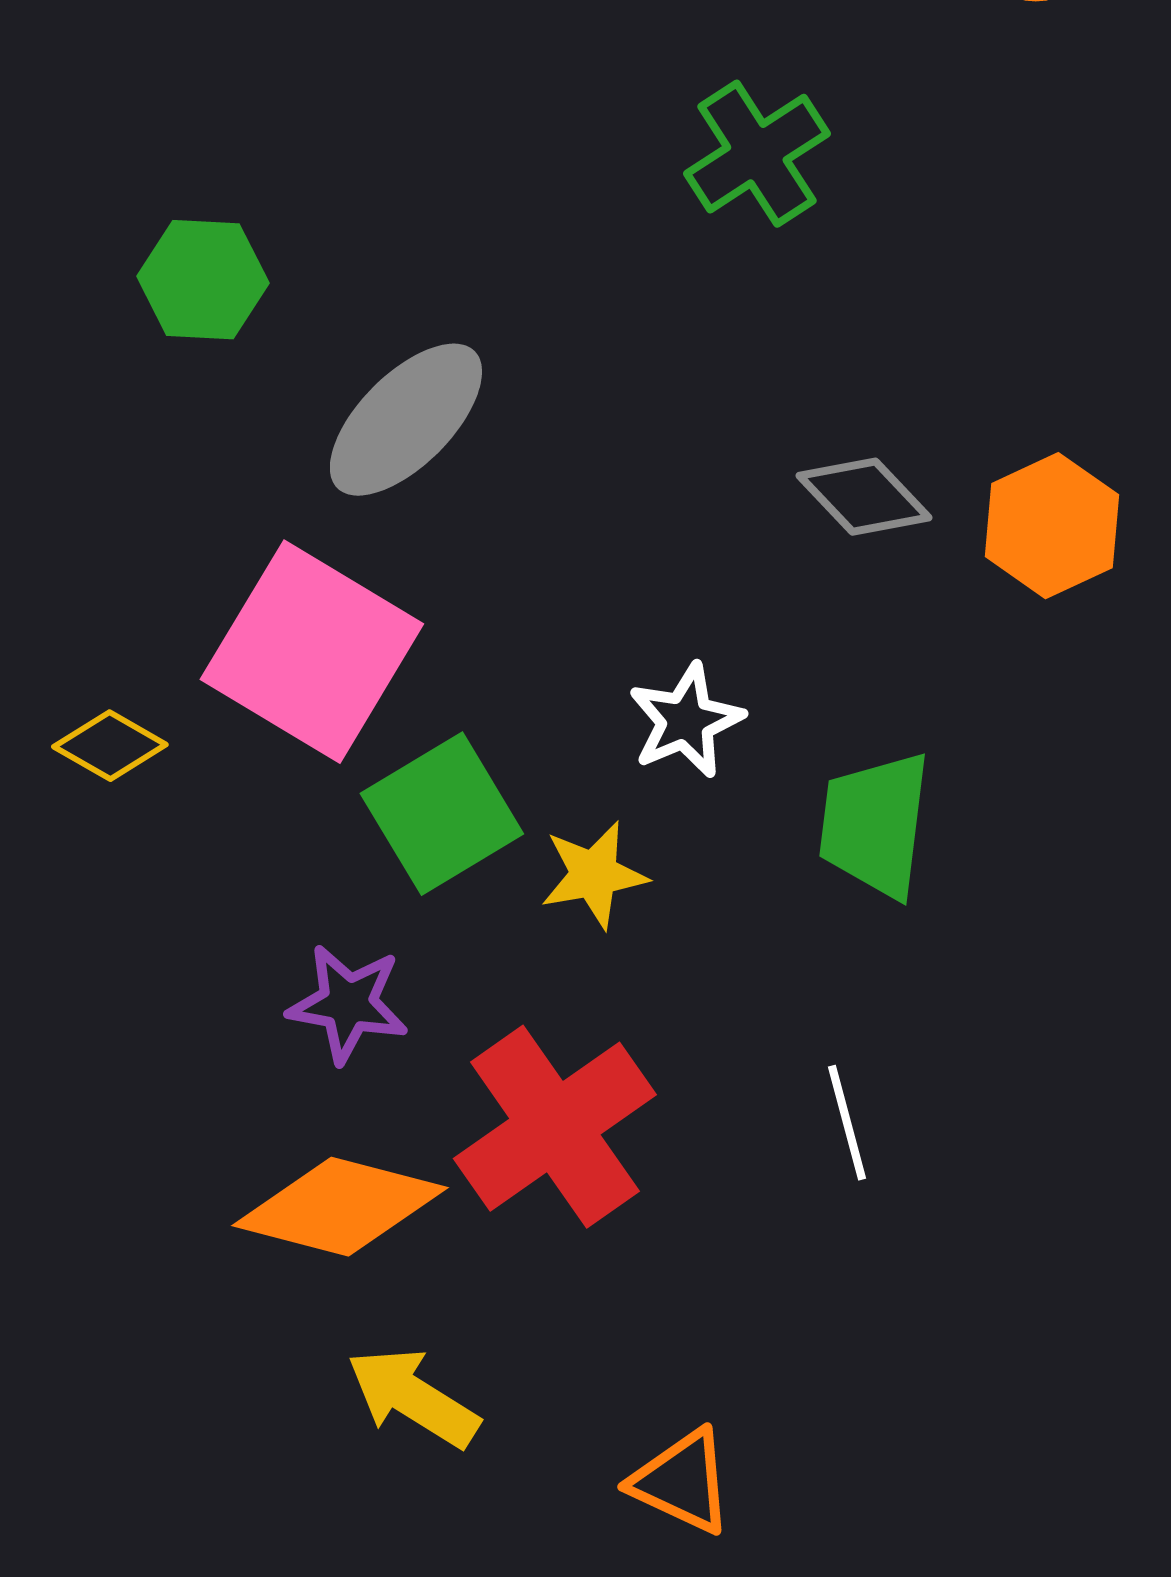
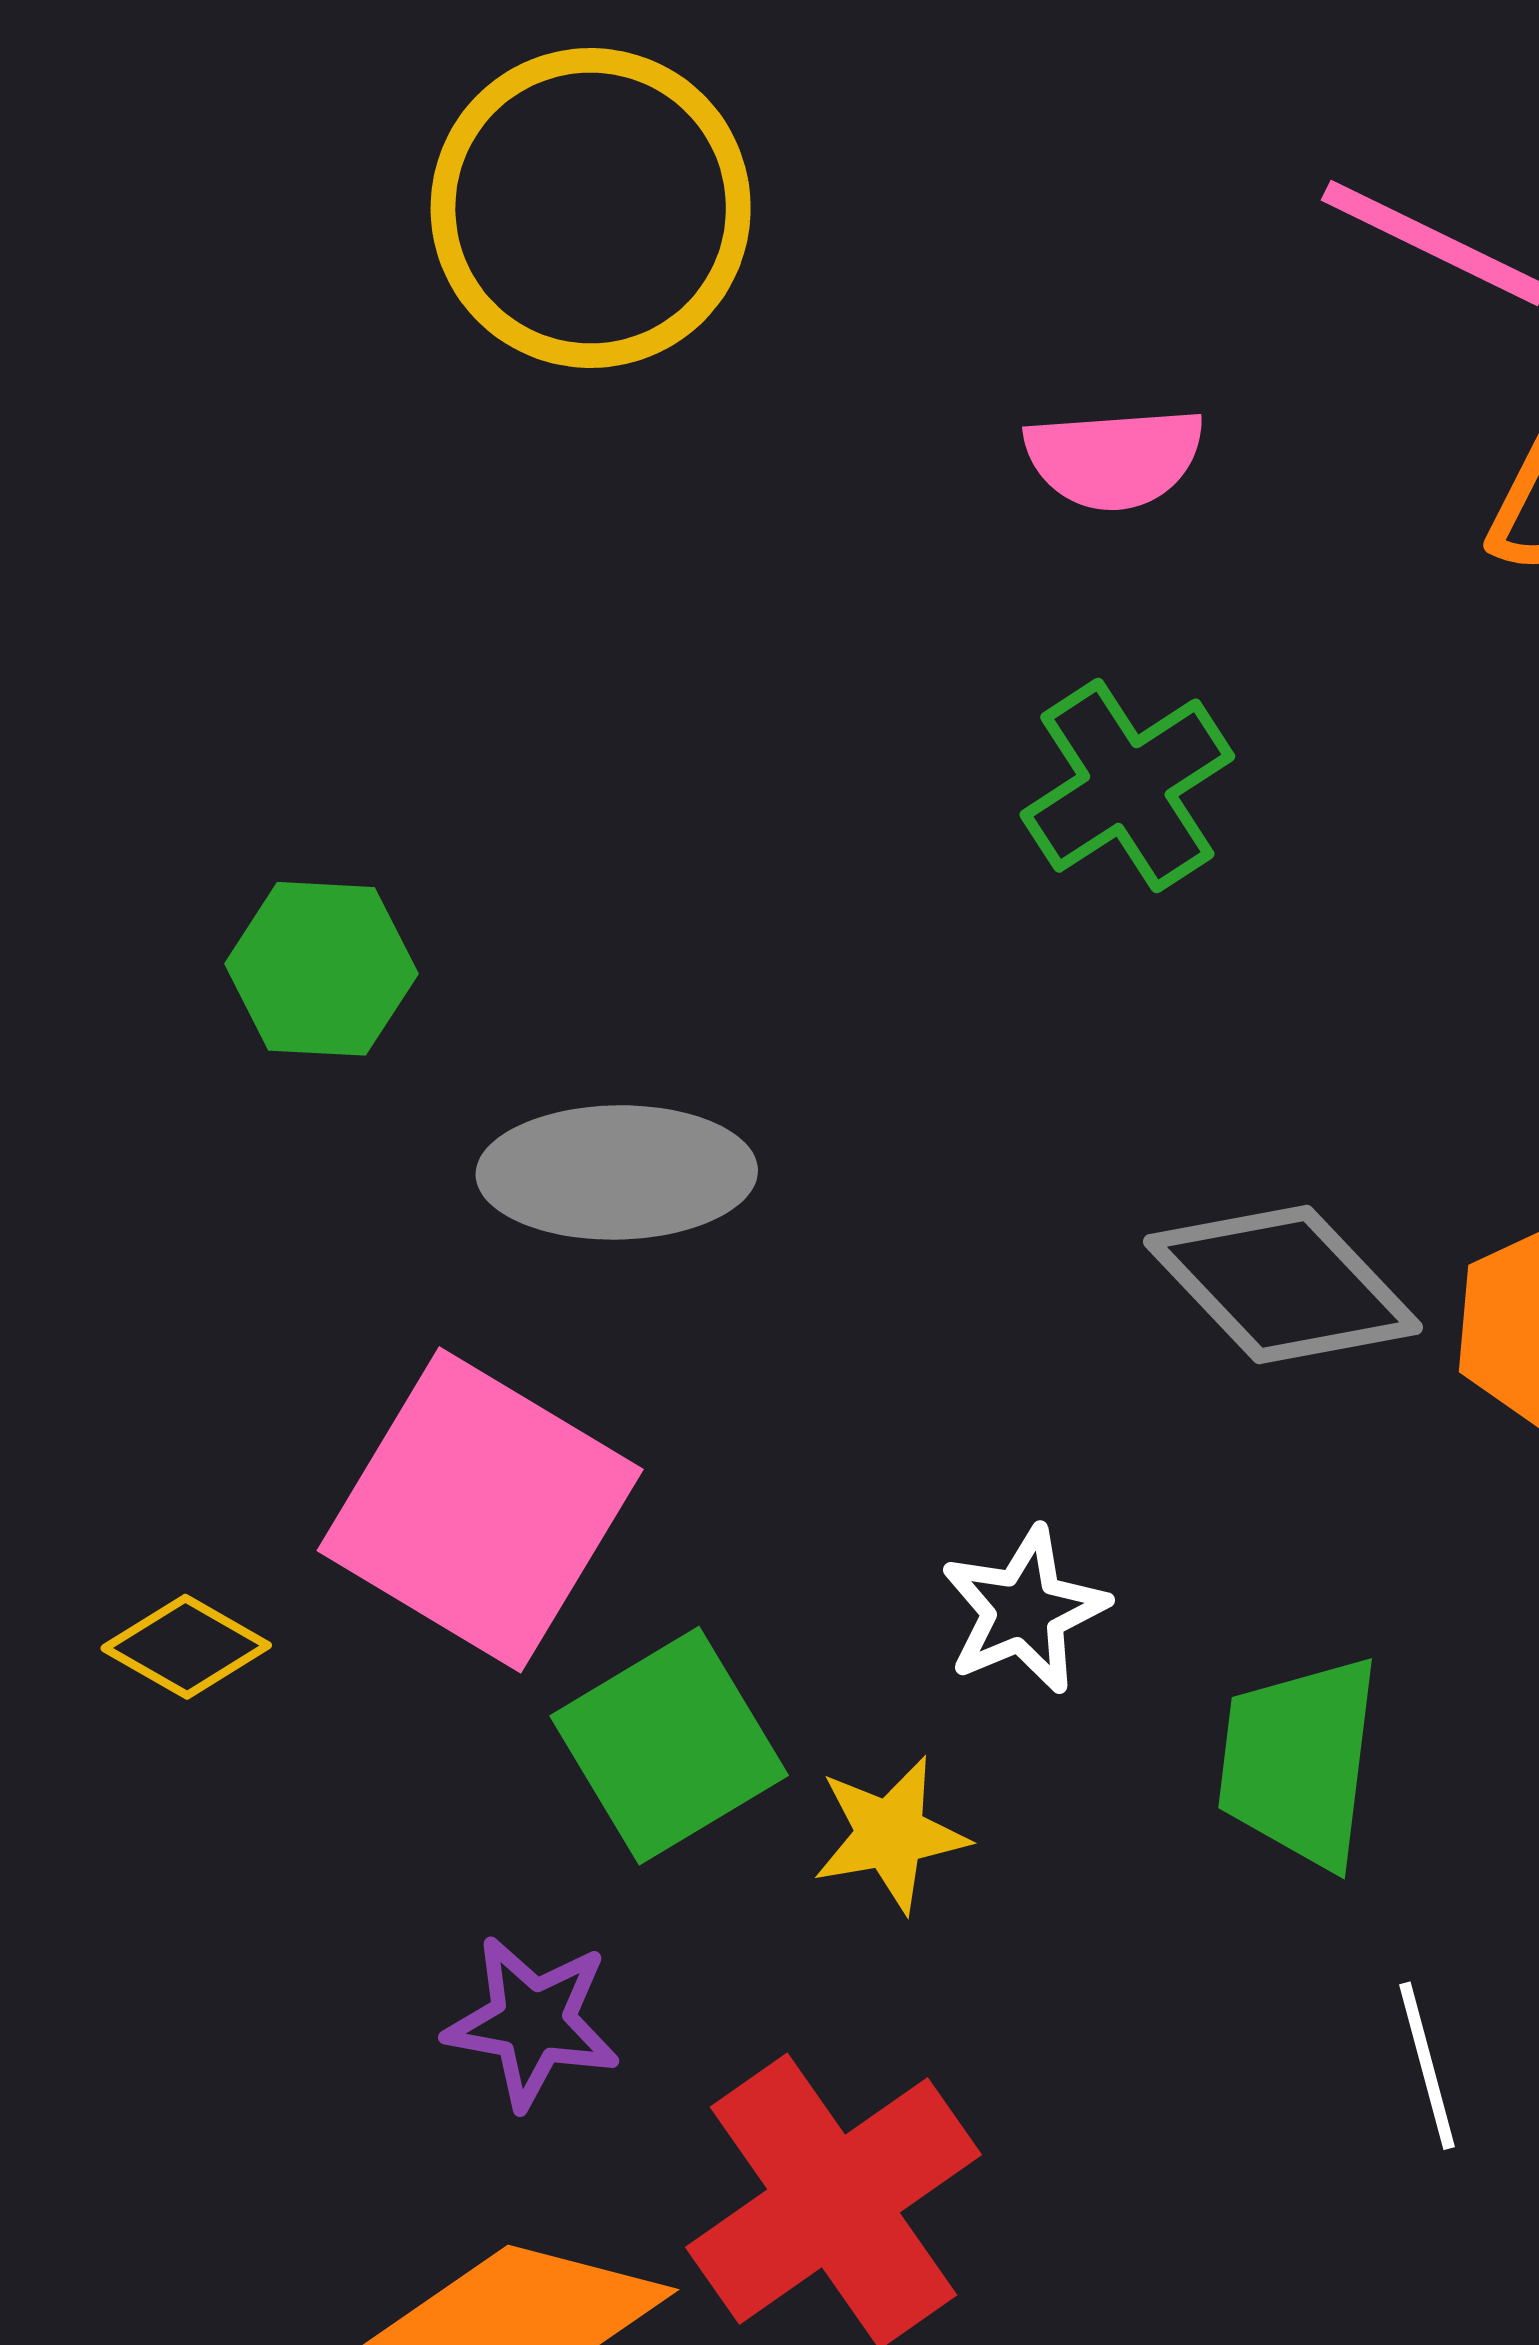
gray ellipse: (406, 420) -> (617, 1172), turned 44
gray diamond: (864, 497) -> (1283, 1284), size x1.4
white line: (847, 1123) -> (1427, 2066), moved

